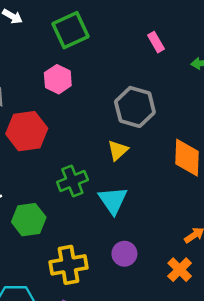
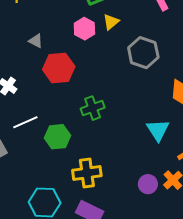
yellow triangle: (118, 150) -> (111, 22), moved
cyan triangle: (113, 200) -> (158, 130), moved
purple circle: (124, 254) -> (148, 184), moved

